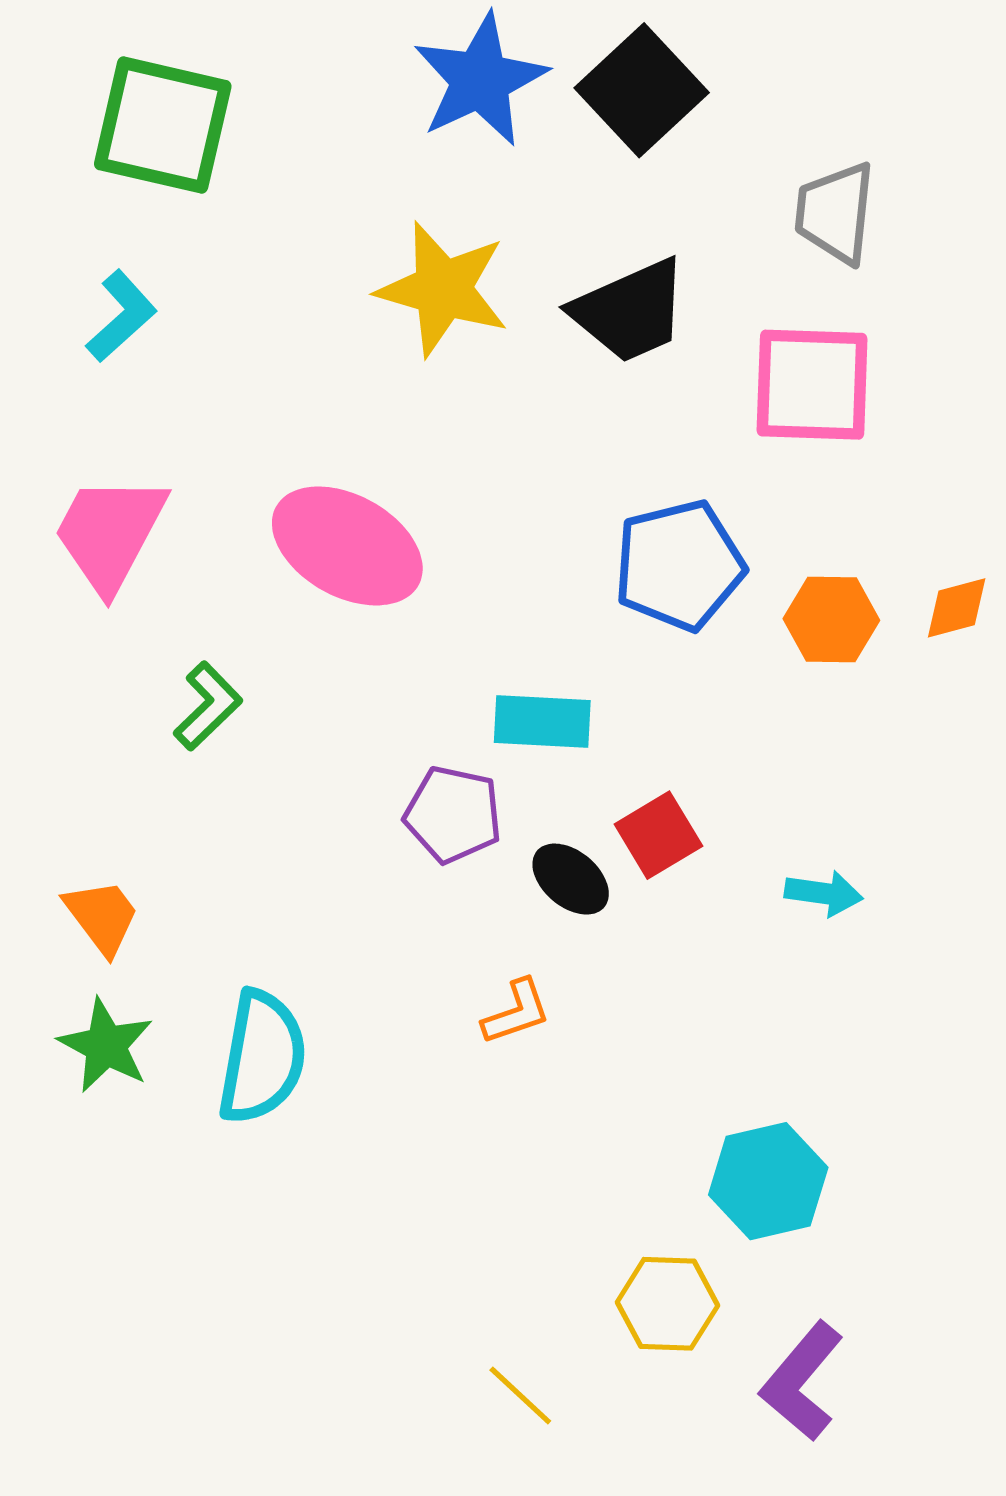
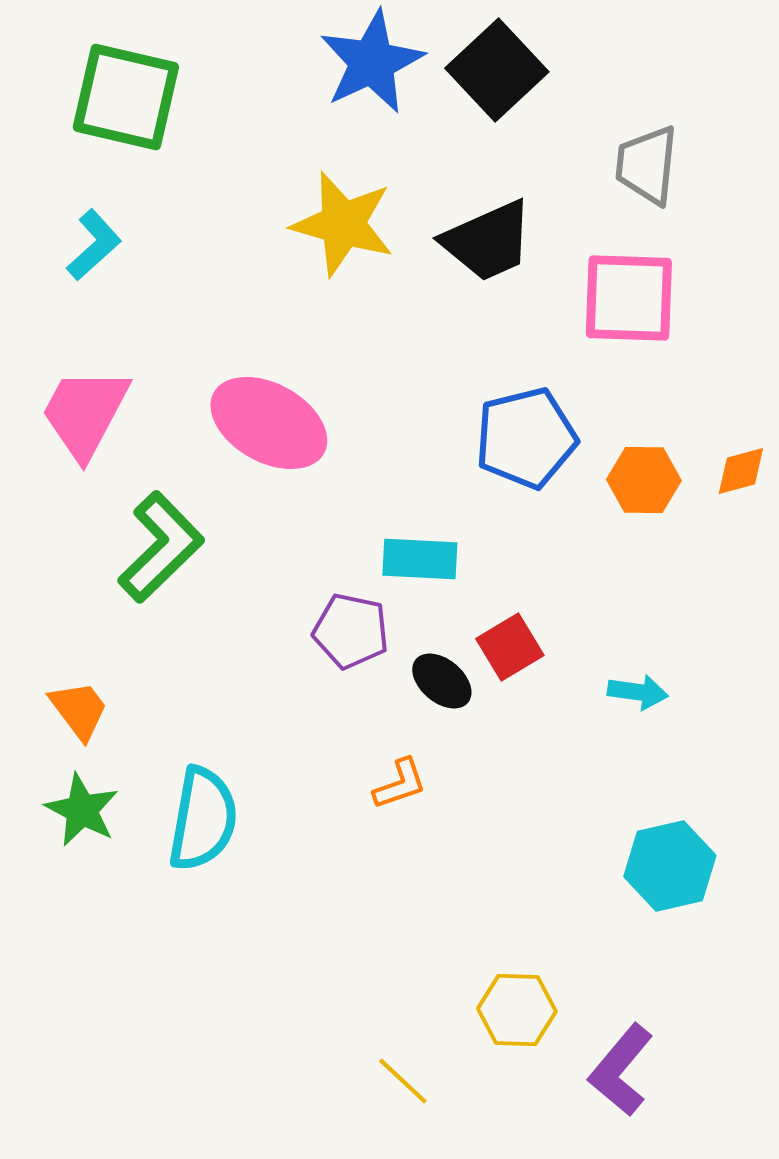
green L-shape: (208, 706) -> (161, 547), size x1.6
cyan hexagon: (768, 1181) -> (670, 866), moved

